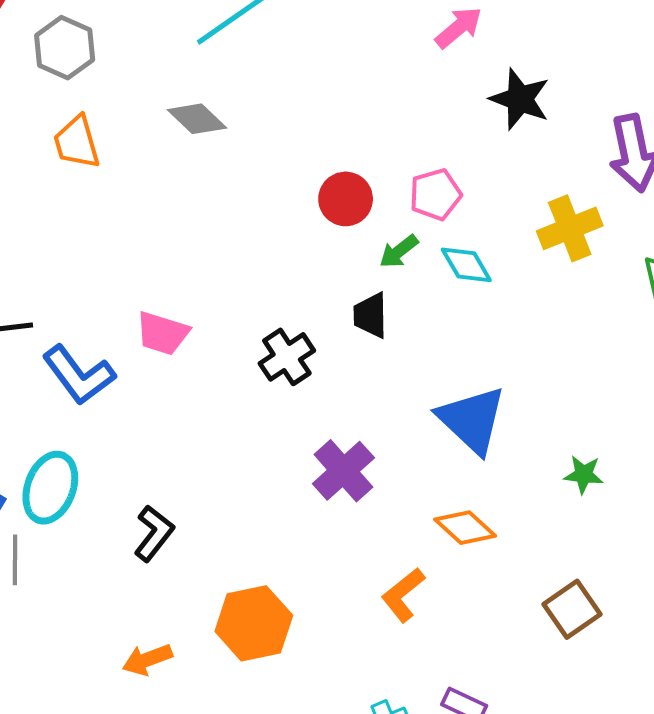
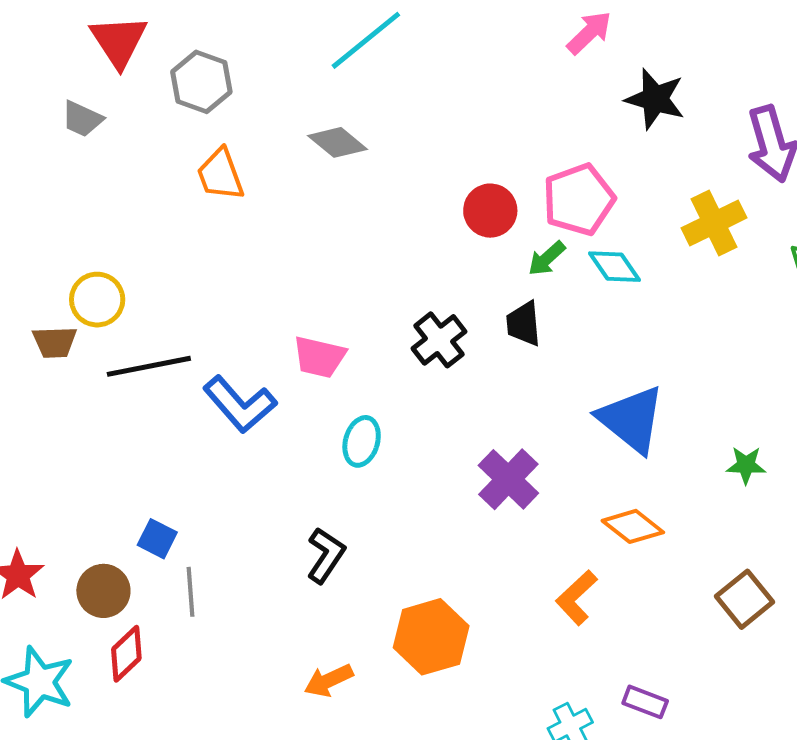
pink pentagon: (435, 194) -> (579, 199), size x1.4
black cross: (287, 357) -> (439, 340), moved
cyan ellipse: (50, 488) -> (362, 441), moved, size x0.7

